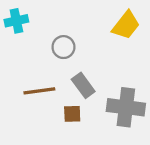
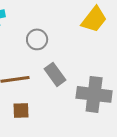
brown square: (72, 114) -> (21, 110), moved

